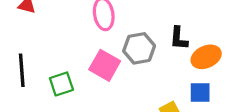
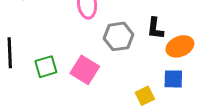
pink square: (105, 65) -> (85, 70), moved

